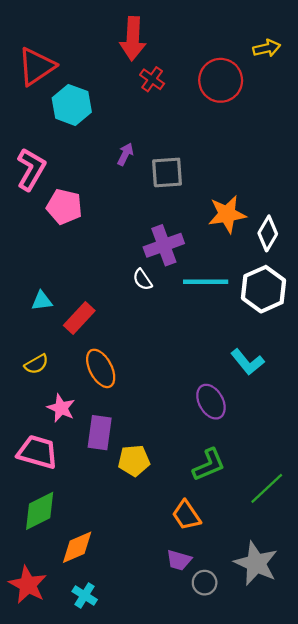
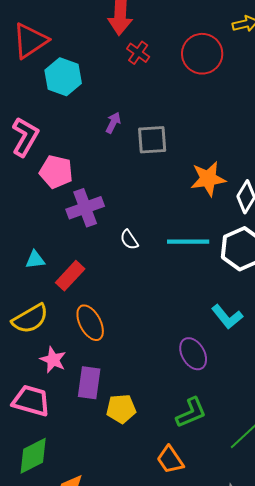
purple cross: (164, 245) -> (85, 208), moved
yellow semicircle: (36, 364) -> (30, 319), size x1.6

